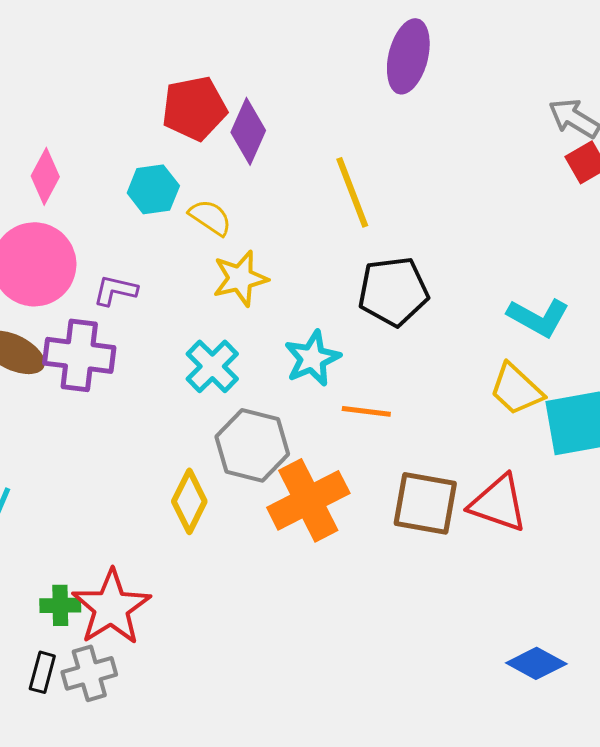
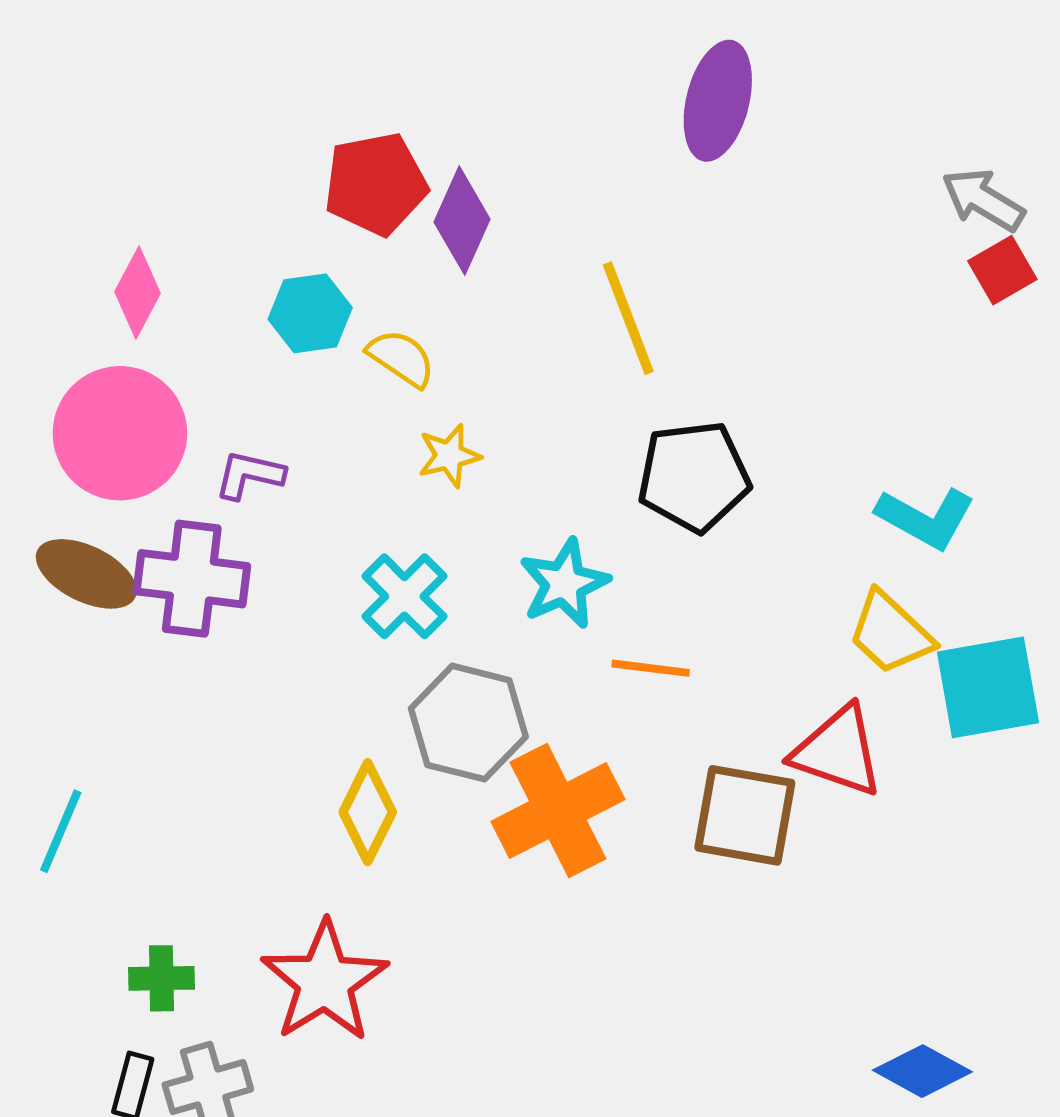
yellow star: (240, 278) -> (449, 456), size x0.7
red triangle: (498, 503) -> (838, 751), moved
red star: (111, 607) -> (325, 982), moved

